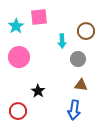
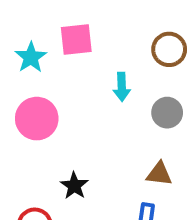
brown circle: (86, 31) -> (169, 49), moved
gray circle: (78, 59) -> (167, 113), moved

